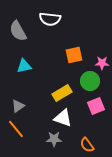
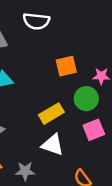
gray star: (54, 139) -> (25, 171), moved

